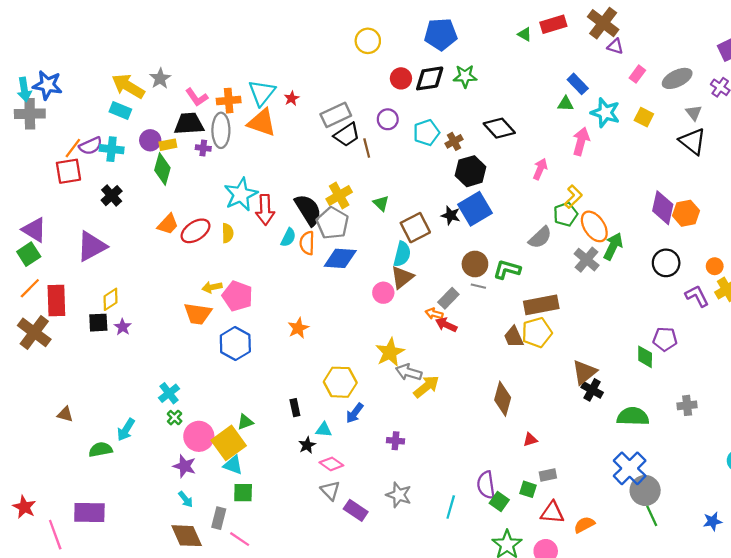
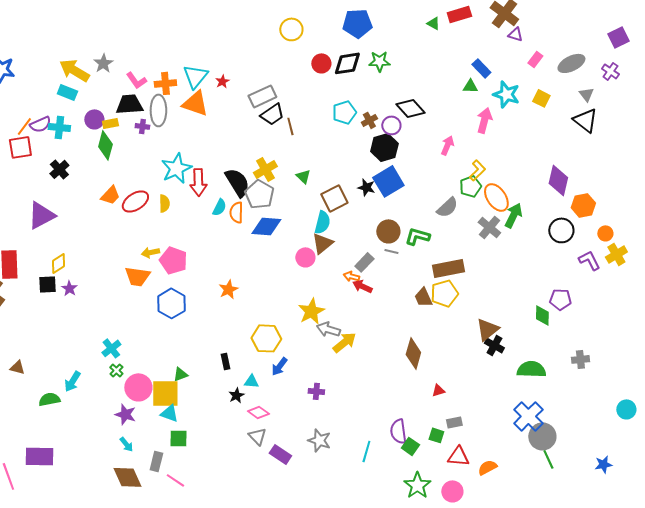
purple circle: (388, 119) -> (391, 125), moved
orange hexagon: (686, 213) -> (583, 205), moved
yellow square: (229, 443) -> (165, 393), turned 36

